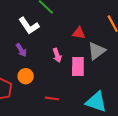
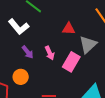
purple arrow: (21, 50) -> (28, 52), moved
pink rectangle: (78, 67) -> (71, 62), turned 36

